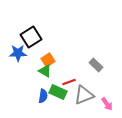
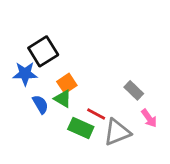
red line: (69, 82) -> (96, 114), turned 48
blue semicircle: (43, 96) -> (40, 104), moved, turned -40
pink arrow: (107, 104) -> (149, 118), moved

